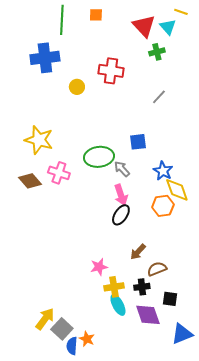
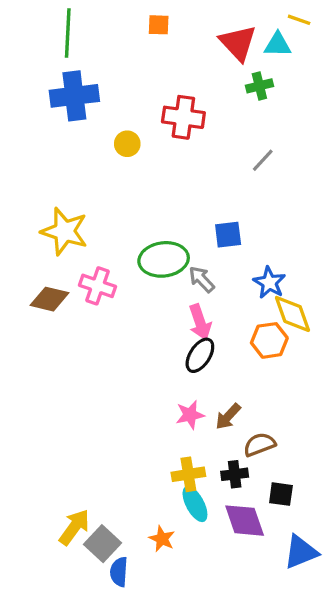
green line: (62, 20) -> (68, 33), moved
cyan triangle: (168, 27) -> (278, 45), turned -48
brown diamond: (30, 181) -> (50, 299), turned -35
pink star: (99, 267) -> (190, 415), moved
orange star: (87, 339) -> (162, 539), moved

